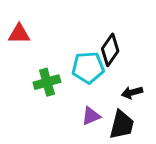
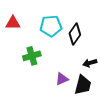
cyan pentagon: (88, 67) -> (51, 26), moved

